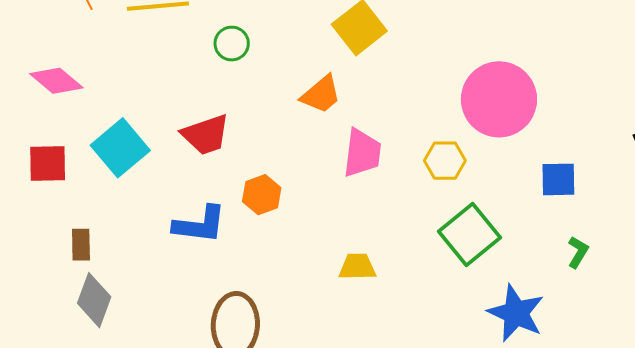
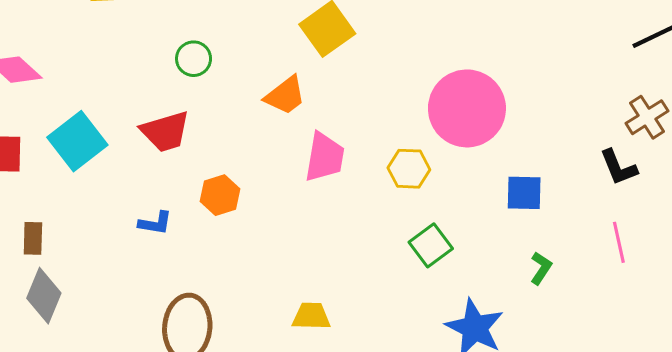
green circle: (232, 44) -> (194, 59), moved
blue L-shape: (200, 225) -> (155, 223), size x0.6
green square: (469, 234) -> (431, 245), size x0.7
yellow trapezoid: (357, 267) -> (311, 316), moved

